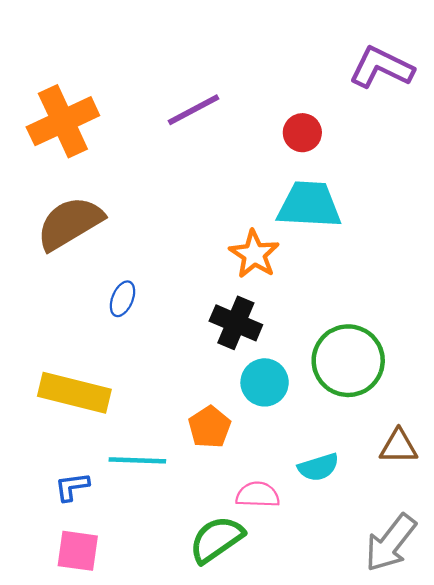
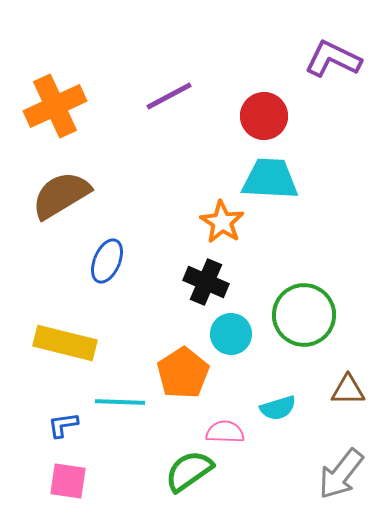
red circle: (302, 133) -> (264, 116), size x1.4
blue ellipse: (122, 299) -> (107, 261), size x1.4
orange pentagon: (210, 427) -> (183, 373), size x1.4

